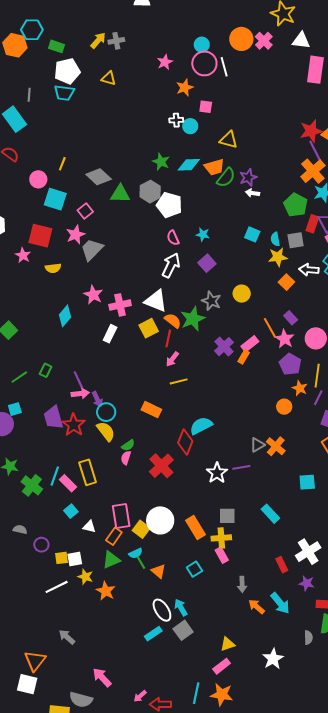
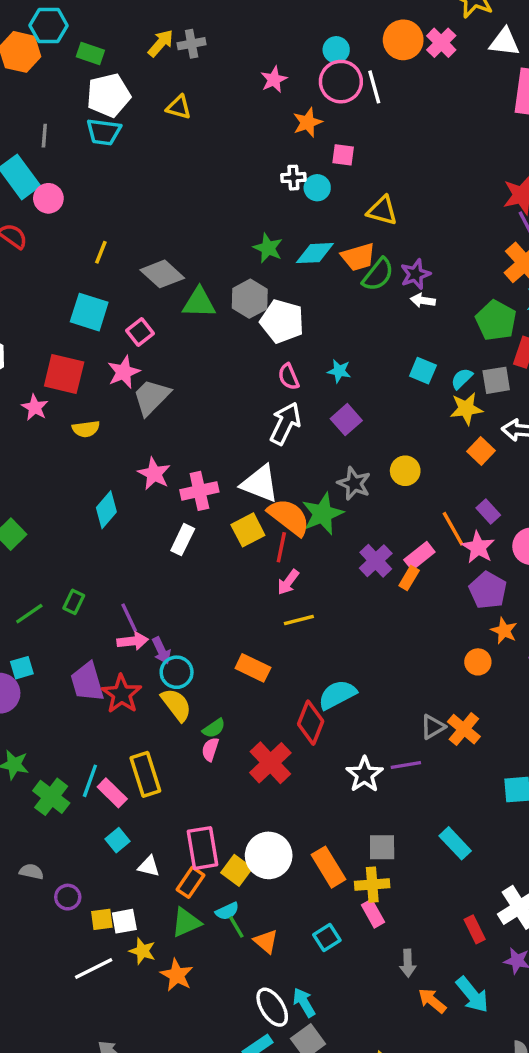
pink circle: (38, 179) -> (48, 198), moved
cyan semicircle: (275, 239) -> (462, 379), turned 56
orange semicircle: (173, 321) -> (289, 517), size x1.5

